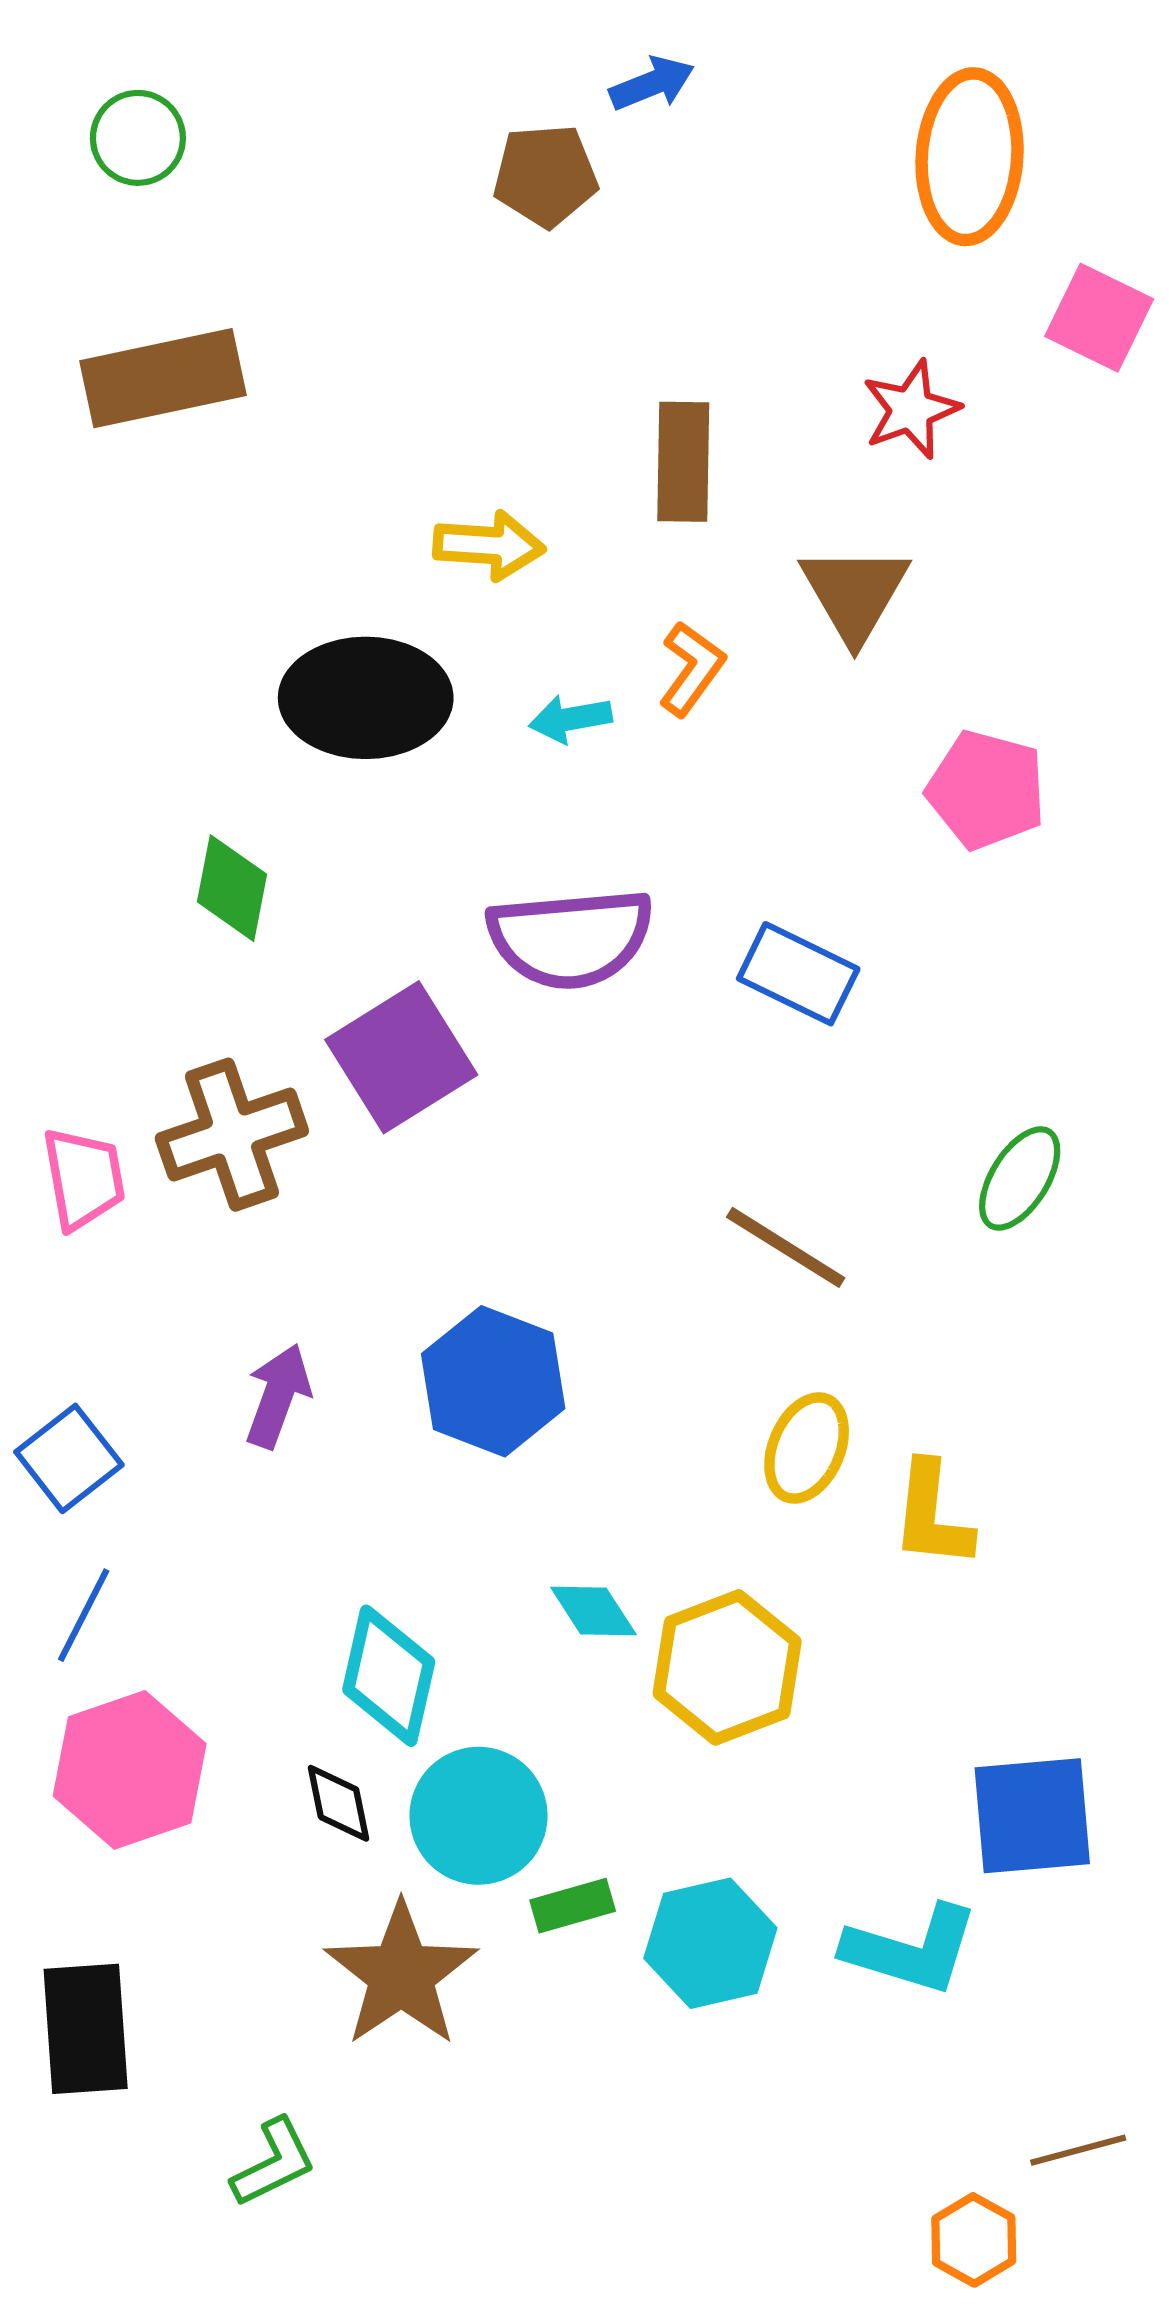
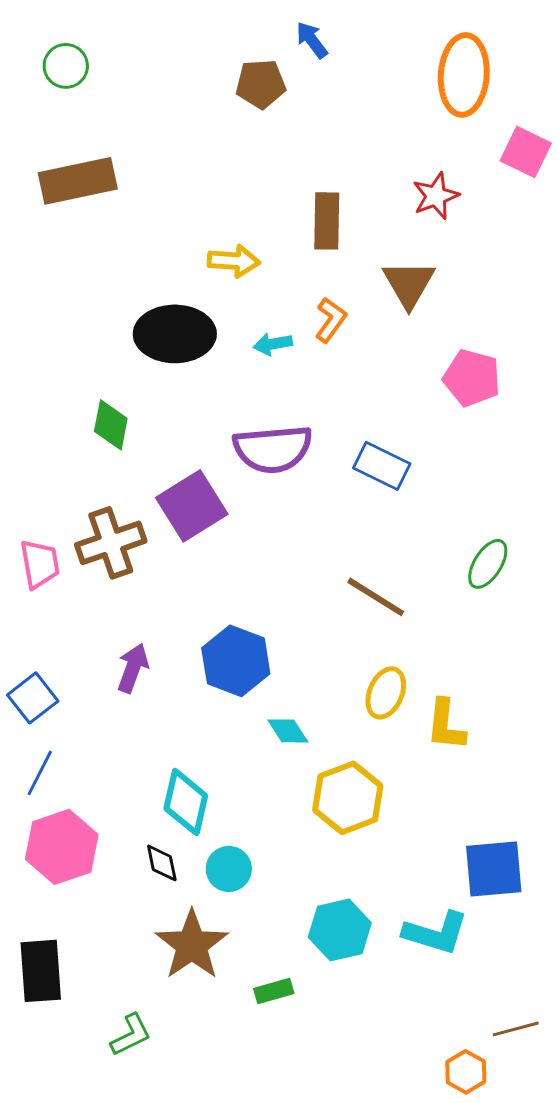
blue arrow: (652, 84) -> (312, 40), turned -105
cyan diamond: (593, 1611) -> (288, 731), moved
cyan circle: (478, 1816) -> (229, 869), size x0.7
green rectangle: (573, 1906) -> (274, 991), moved

